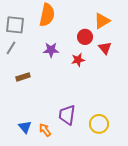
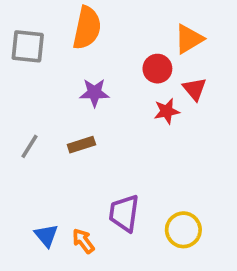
gray line: (11, 48) -> (30, 146), moved
red star: (78, 60) -> (167, 111), moved
brown rectangle: (23, 77) -> (81, 145), moved

